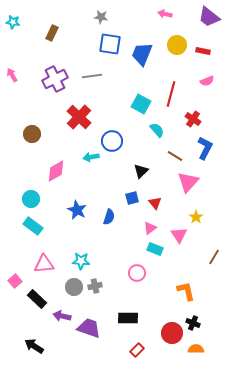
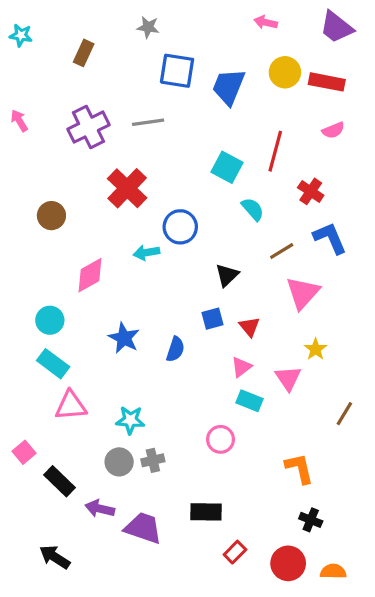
gray star: (101, 17) -> (148, 27), moved
red rectangle: (203, 51) -> (327, 82), size x1.5
blue L-shape: (205, 148) -> (330, 238), turned -50
brown line: (175, 156) -> (282, 251), turned -63
pink triangle: (44, 264) -> (71, 406), moved
red circle: (172, 333) -> (288, 563), moved
orange semicircle: (196, 349) -> (333, 571), moved
red rectangle: (137, 350) -> (235, 552), moved

